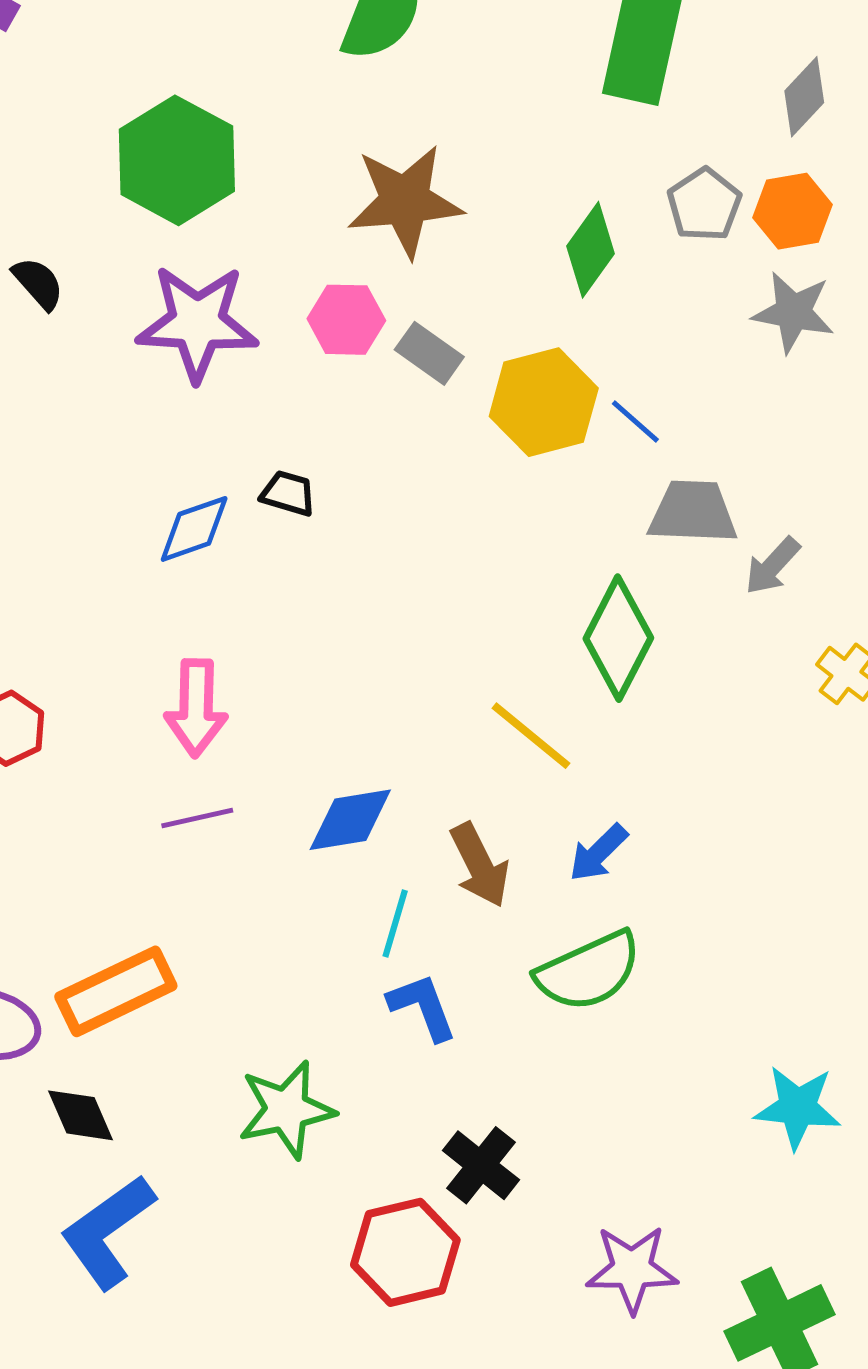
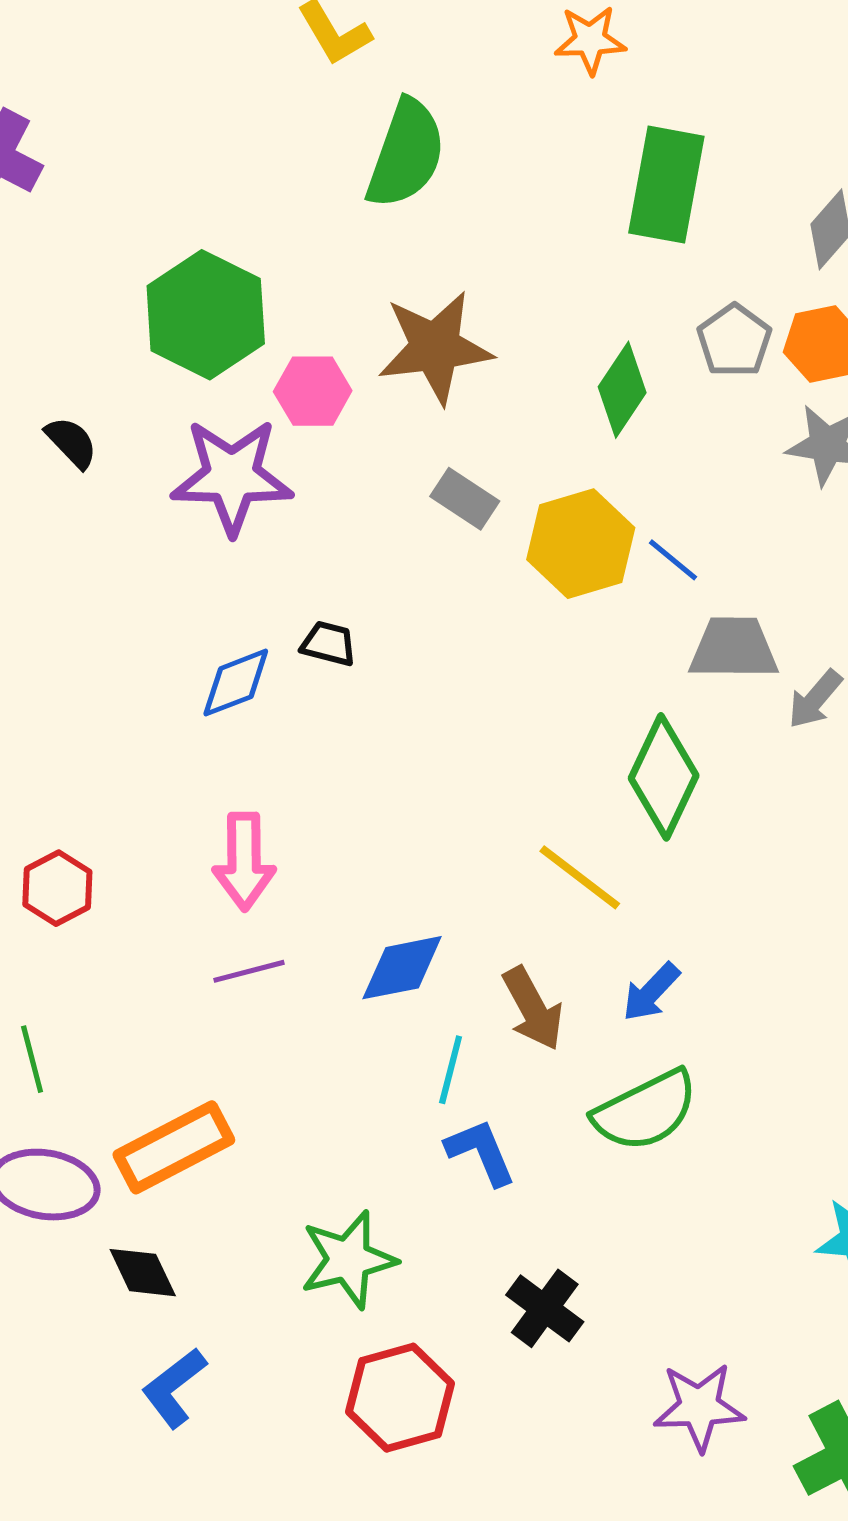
pink hexagon: (346, 320) -> (313, 391), moved
blue L-shape: (108, 1232) -> (174, 1388), size x0.7
red hexagon: (405, 1252) -> (400, 1398), moved

